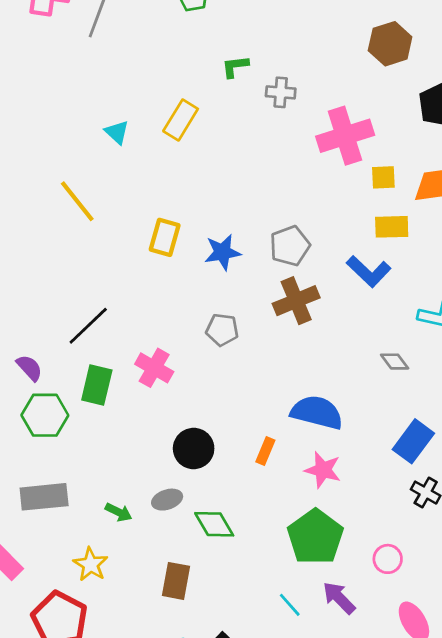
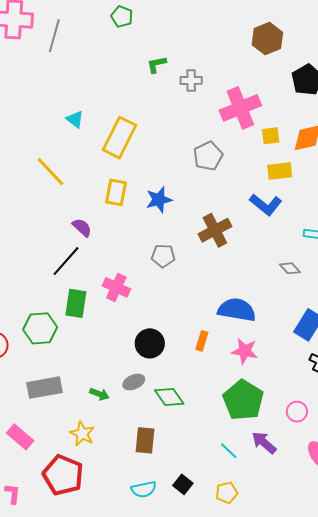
yellow rectangle: (181, 120) -> (120, 138), moved, size x1.4
gray pentagon: (290, 246) -> (208, 156), moved
purple semicircle: (29, 368) -> (82, 227), moved

